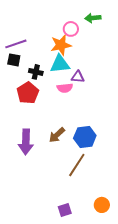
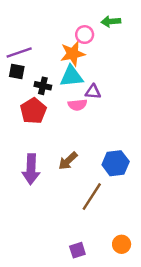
blue hexagon: (85, 137) -> (116, 163), moved

